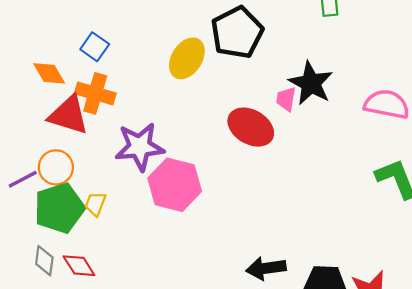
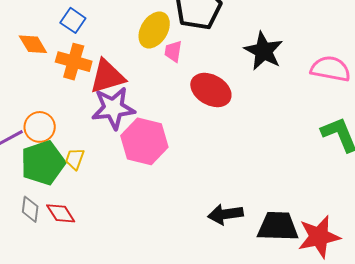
pink trapezoid: (286, 99) -> (173, 51), moved
red triangle: (69, 115) -> (107, 77), moved, turned -33

